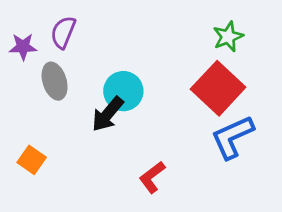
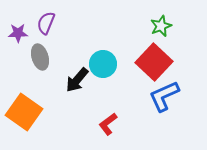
cyan circle: (123, 91) -> (103, 64), moved
orange square: (32, 160) -> (24, 112), size x1.8

